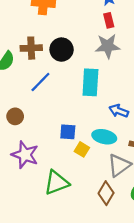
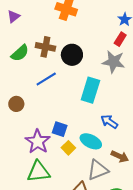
red rectangle: (109, 20) -> (120, 39), turned 32
purple star: (25, 155) -> (38, 142), moved

